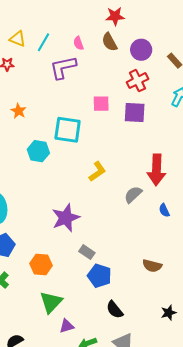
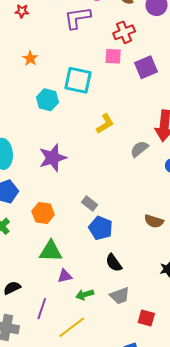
red cross: (137, 81) -> (124, 32), moved
purple square: (135, 112) -> (146, 67), turned -30
purple star: (66, 218) -> (53, 158), moved
green triangle: (51, 302) -> (51, 251), turned 45

